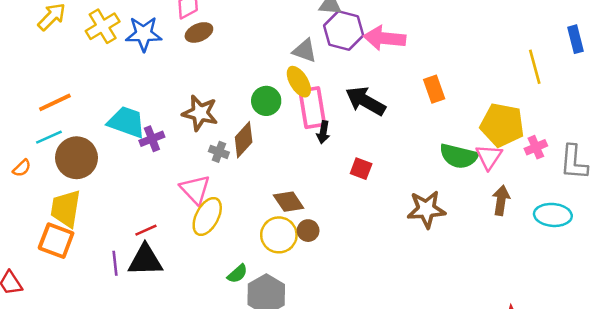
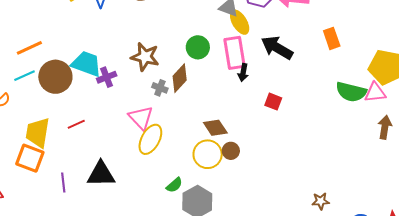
yellow ellipse: (299, 82) -> (240, 22), moved
pink triangle: (489, 157) -> (375, 92), turned 50
brown circle: (77, 158) -> (55, 77), moved
brown star: (426, 209) -> (321, 201), moved, size x0.6
red line: (146, 230) -> (76, 124), moved
purple line: (115, 263) -> (63, 182), moved

